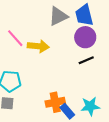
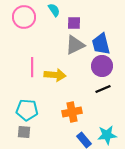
pink line: (15, 38) -> (32, 67), turned 42
orange cross: (55, 102) -> (72, 112), moved

